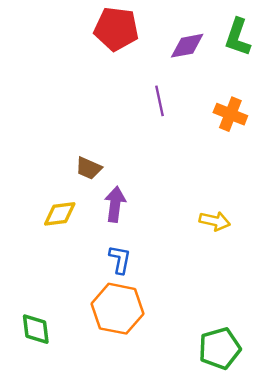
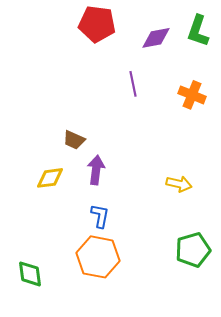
green pentagon: (220, 348) -> (193, 250), moved

